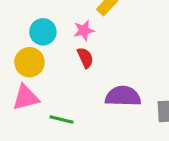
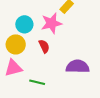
pink star: (84, 30) -> (51, 23), size x1.5
red semicircle: (85, 58) -> (44, 46), moved

